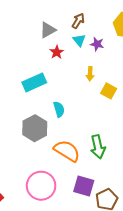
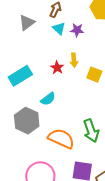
red star: (57, 52) -> (57, 68), moved
cyan semicircle: (59, 109) -> (48, 99), turned 77

